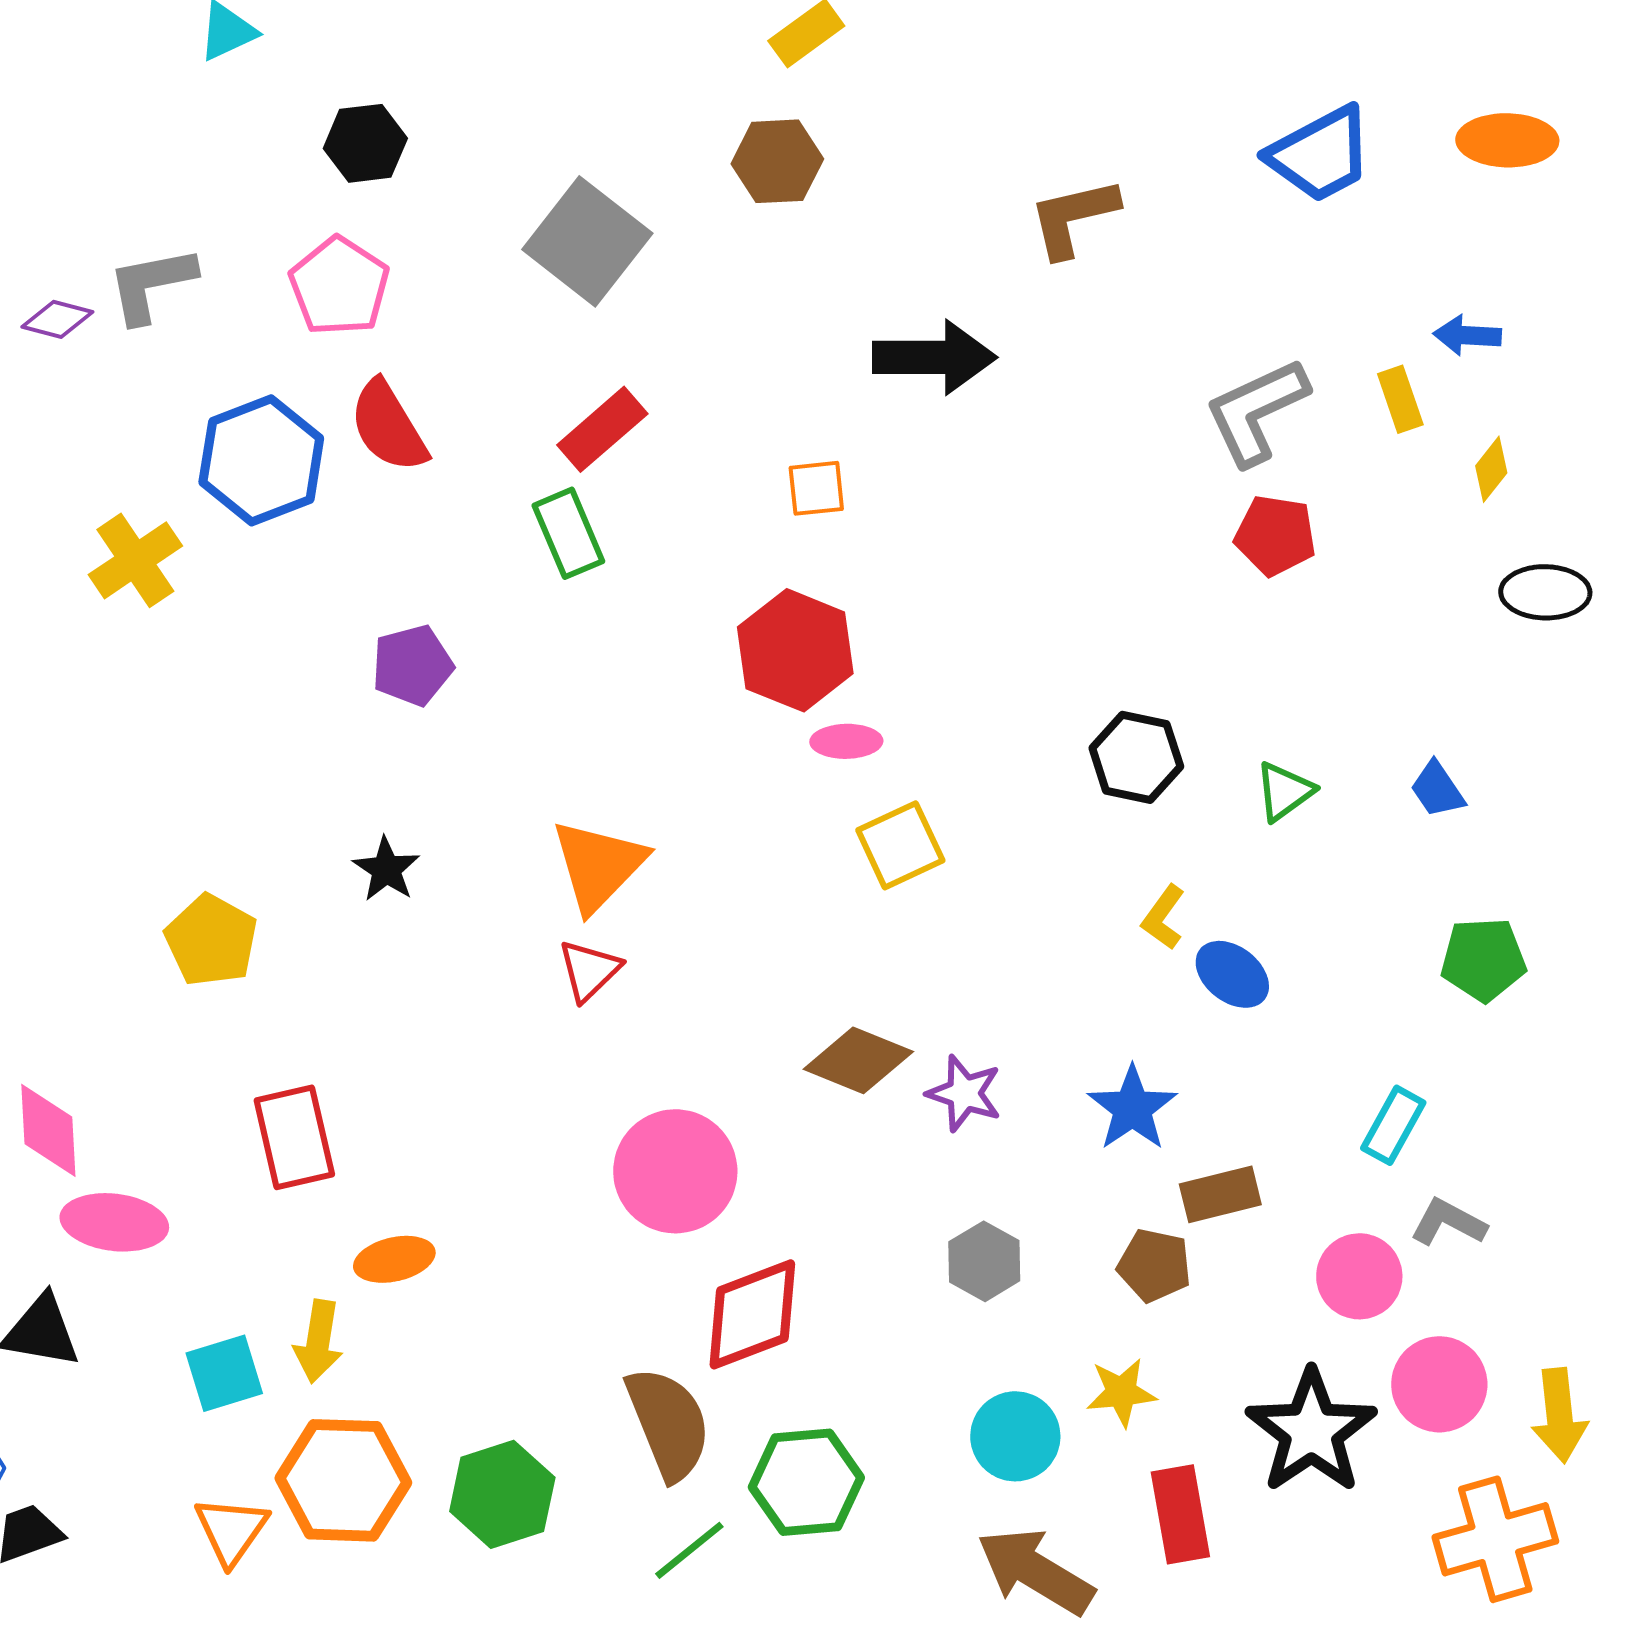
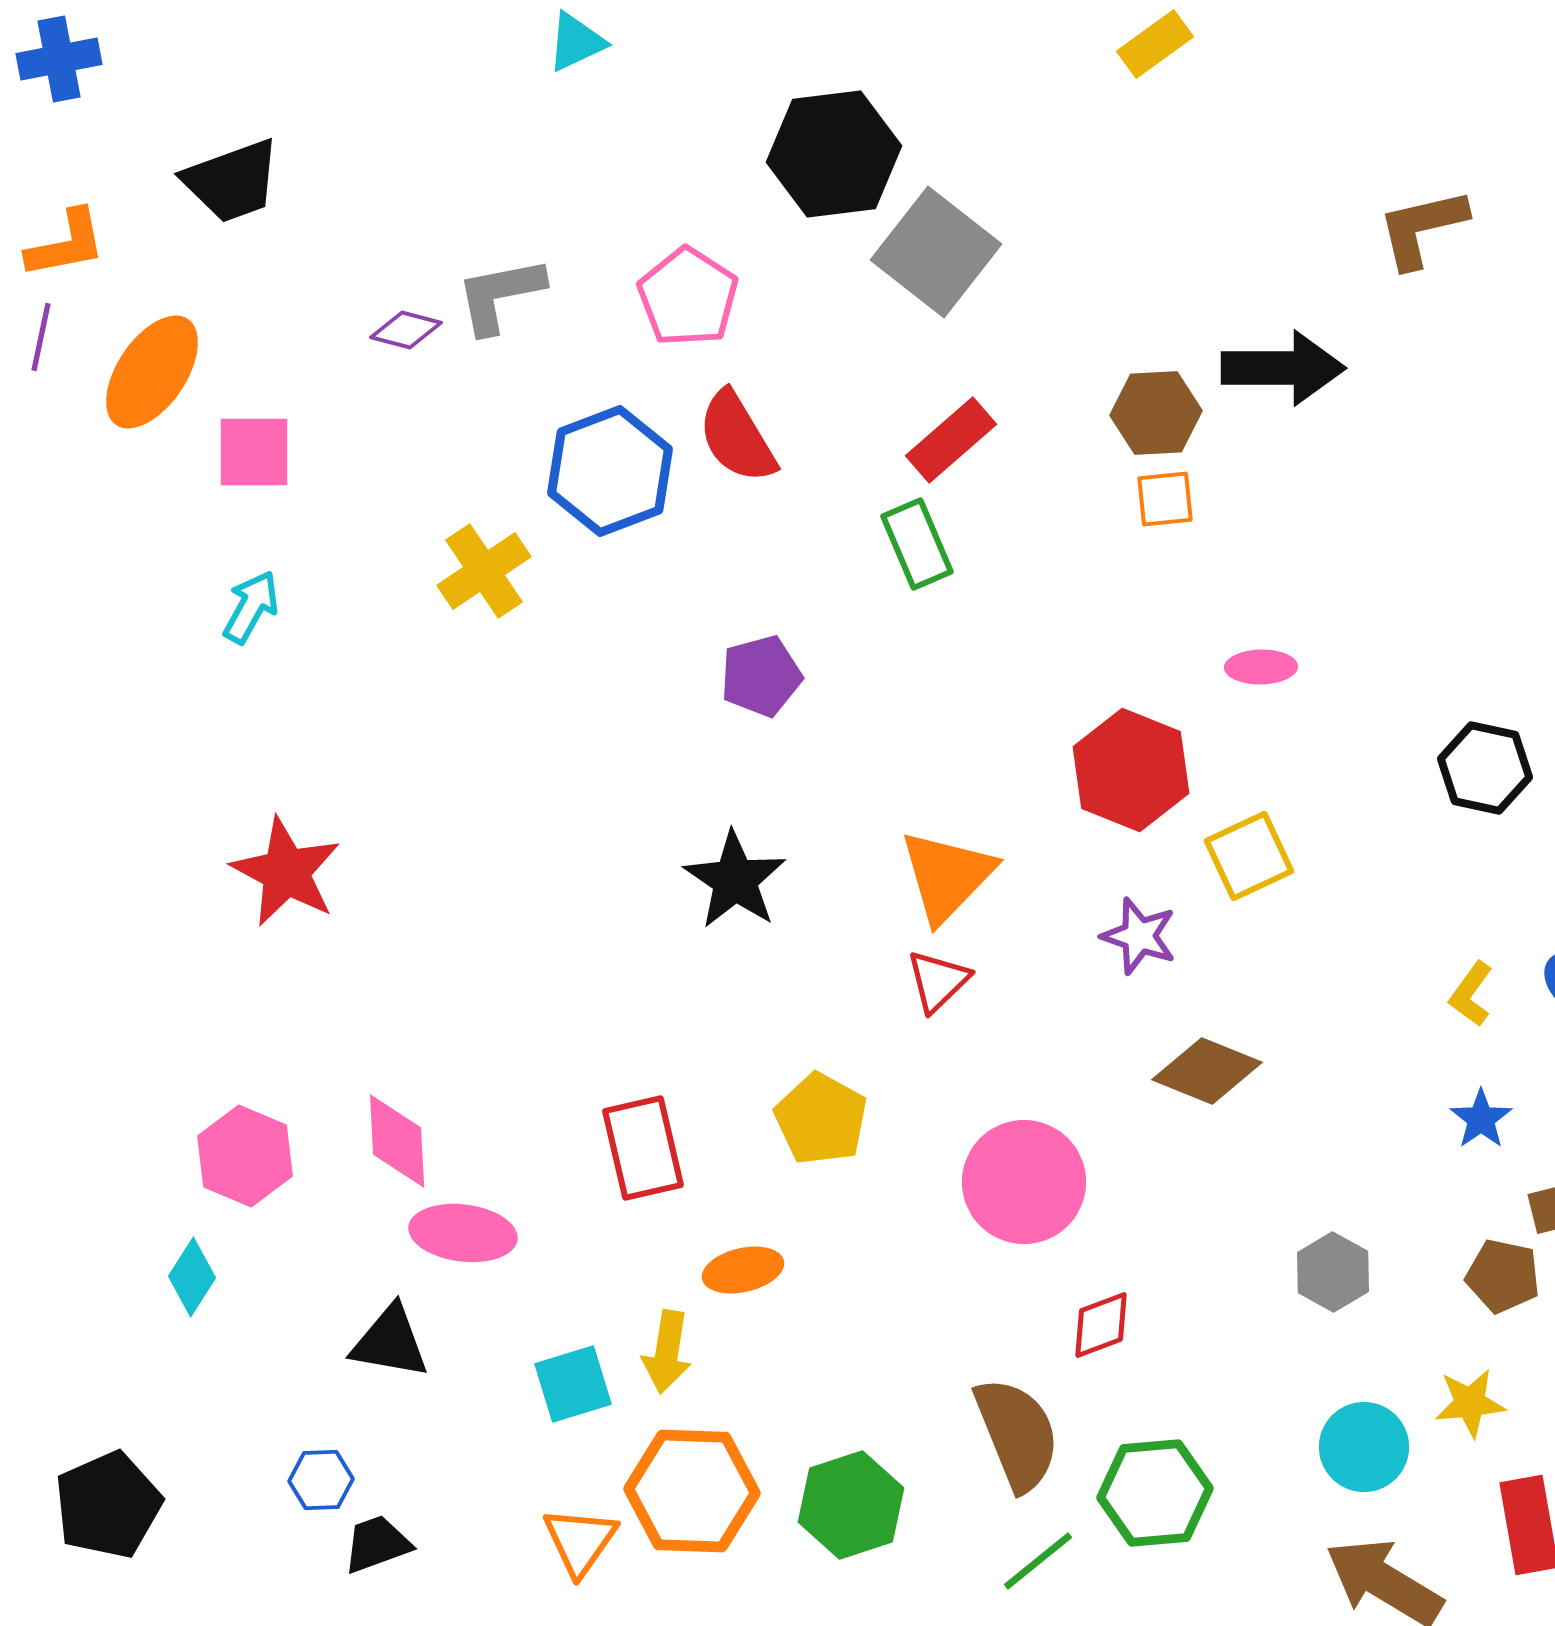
black hexagon: (365, 143) -> (834, 154), moved, size x1.6
brown hexagon: (777, 161) -> (1156, 413), moved
red hexagon: (795, 650) -> (1131, 770), moved
pink ellipse: (846, 741) -> (1261, 667), moved
black star: (386, 869) -> (735, 880), size x1.5
yellow L-shape: (1163, 917) -> (1471, 994), moved
yellow pentagon: (211, 940) -> (821, 1119), moved
purple star: (964, 1093) -> (1139, 936), moved
blue star: (1132, 1108) -> (1481, 1119), size x0.7
red diamond: (752, 1314) -> (1101, 1325), size x0.6

